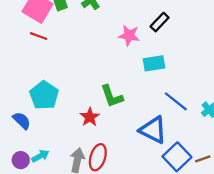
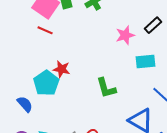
pink star: (129, 35) -> (125, 35), turned -30
red star: (90, 117) -> (61, 69), moved, turned -30

